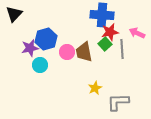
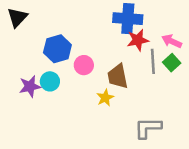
green square: (105, 44) -> (172, 63), moved
purple star: (30, 48) -> (30, 86), moved
brown trapezoid: (84, 52) -> (118, 76), moved
yellow star: (95, 88) -> (105, 98), moved

